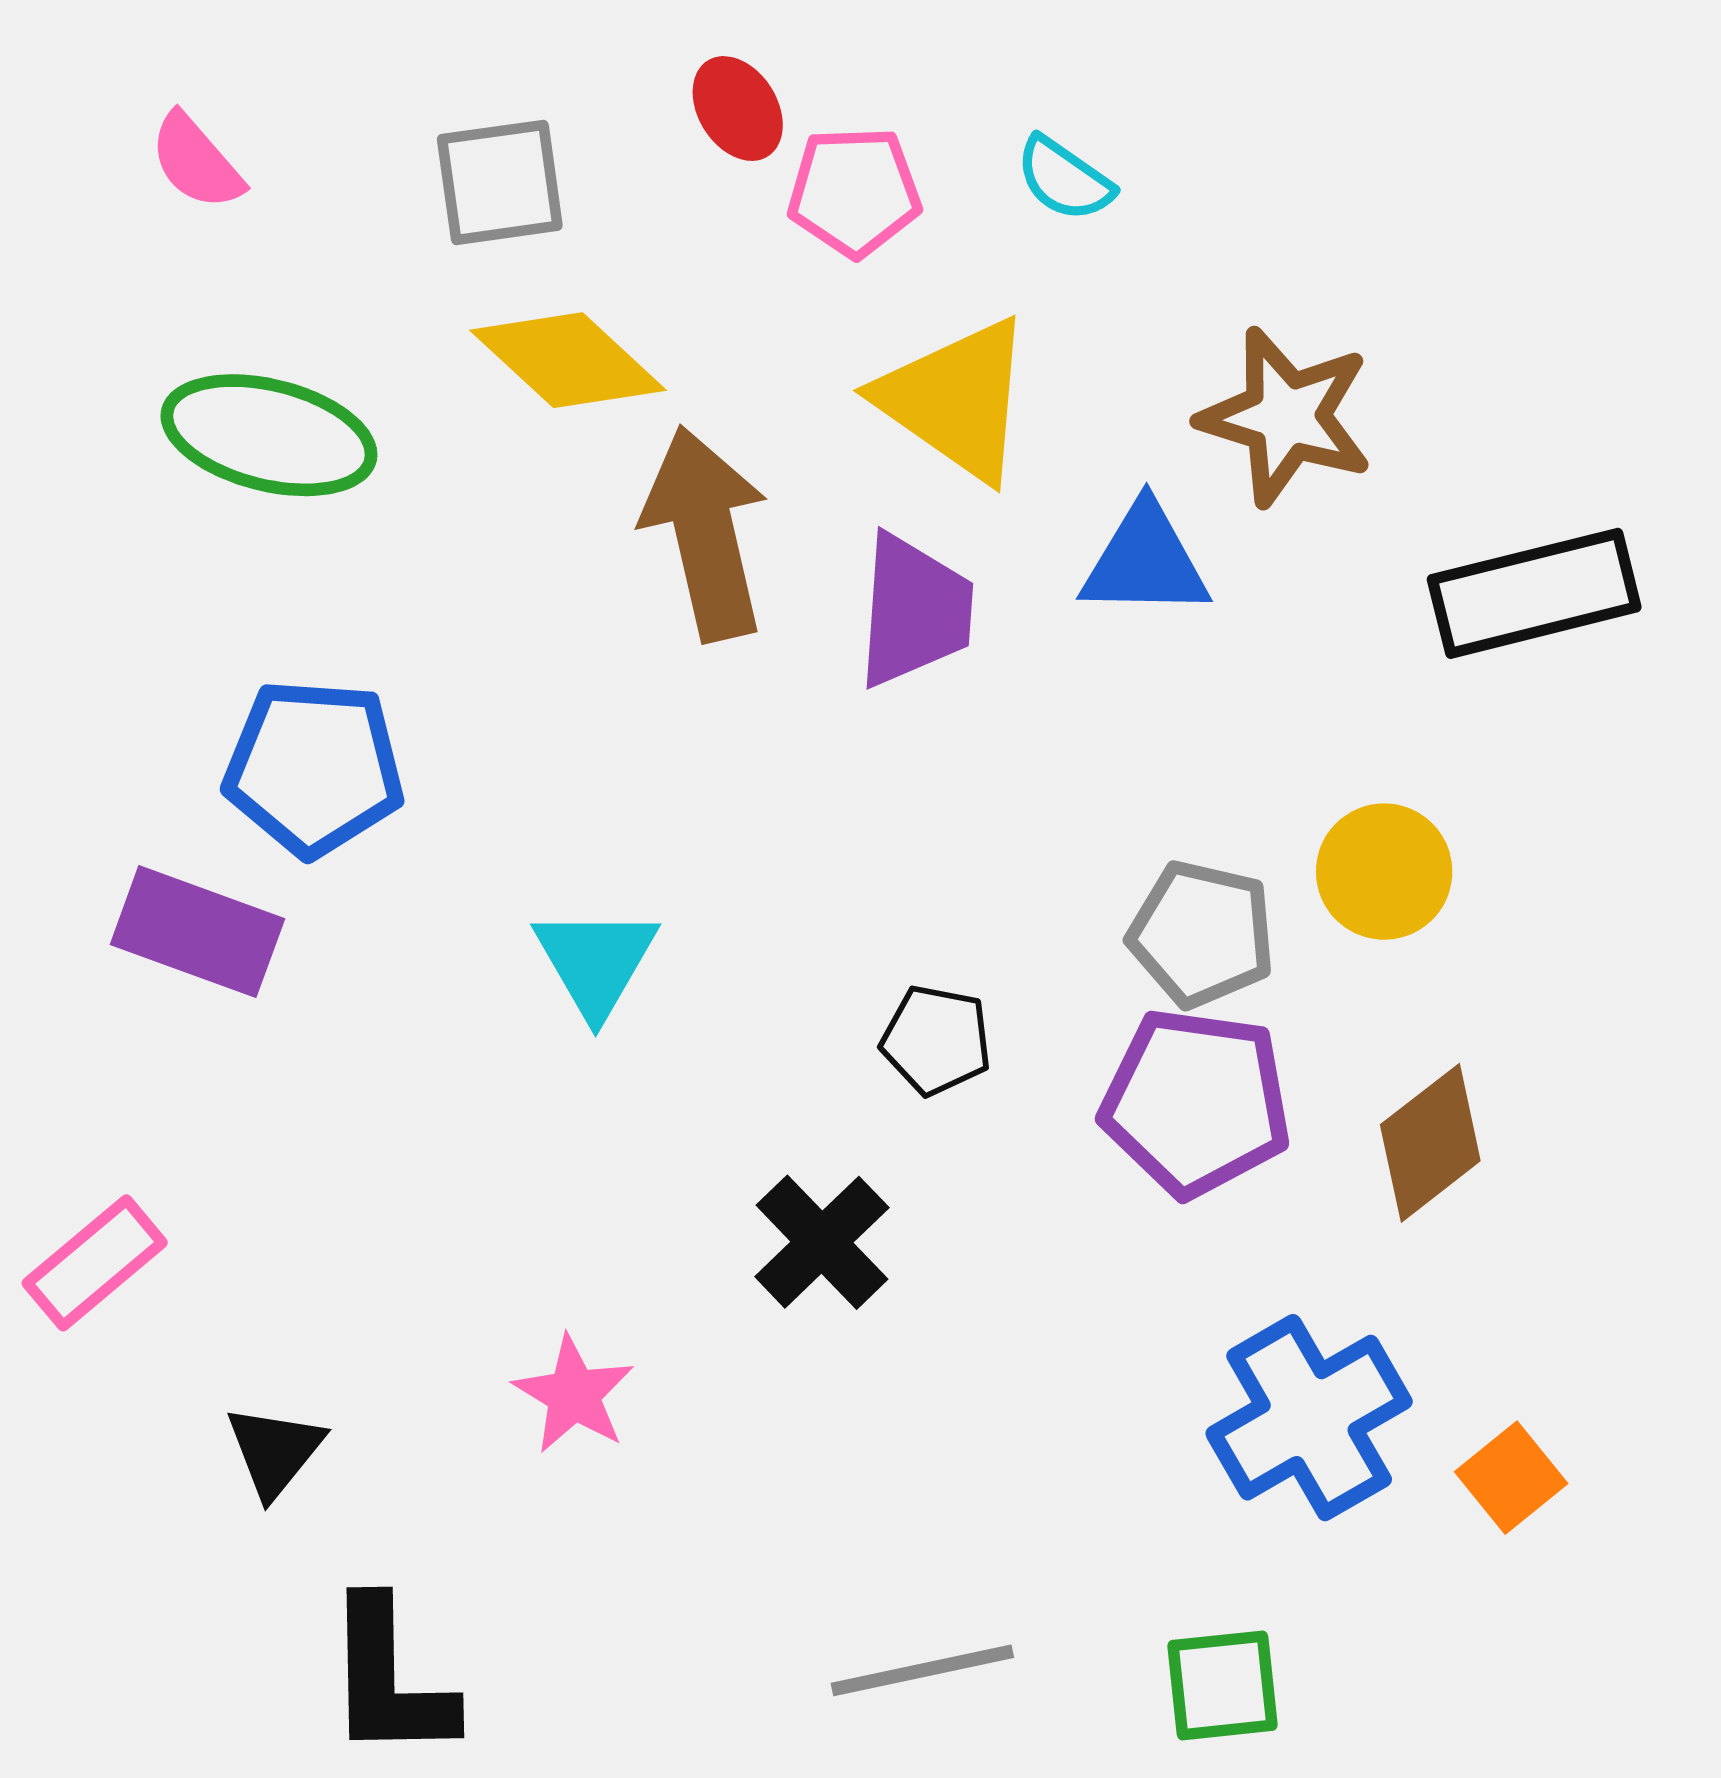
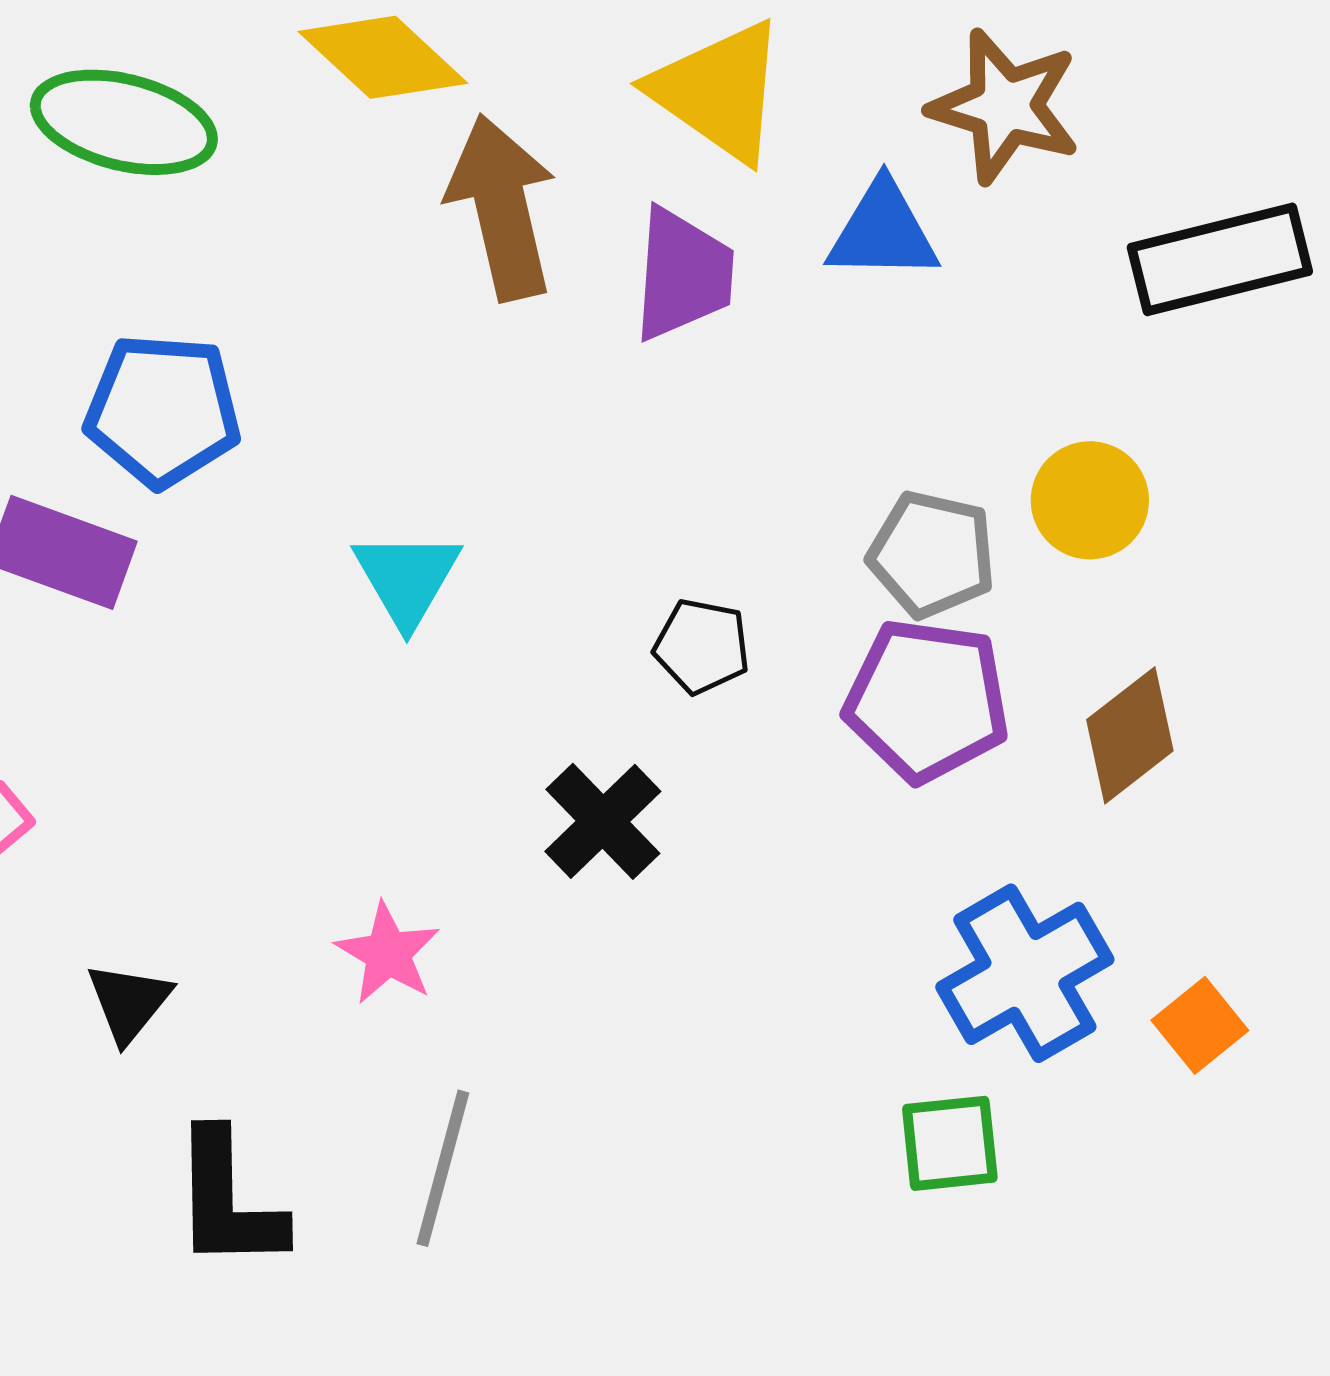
gray line: (922, 1670) -> (443, 1168), moved, turned -63
green square: (1223, 1685) -> (950, 1143), moved

